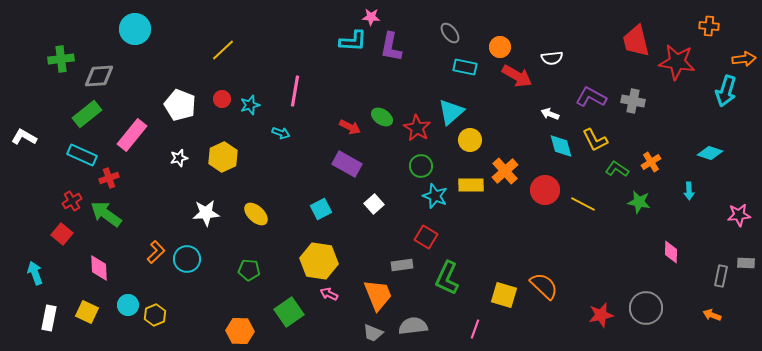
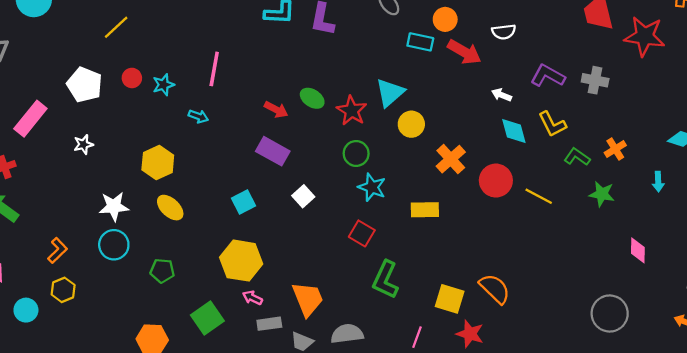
yellow line: (223, 50) -> (116, 27), moved
cyan rectangle: (465, 67) -> (420, 42), moved
yellow hexagon: (223, 157) -> (158, 162), moved
yellow rectangle: (471, 185) -> (425, 210), moved
cyan circle: (187, 259) -> (114, 245), moved
gray rectangle: (402, 265) -> (269, 324), moved
yellow hexagon: (155, 315) -> (63, 290), moved
red star: (601, 315) -> (470, 334), moved, turned 30

